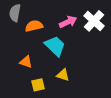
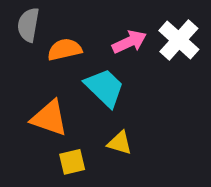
orange triangle: (26, 62) -> (49, 118), size x1.5

